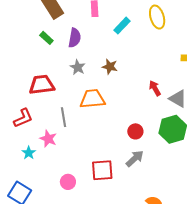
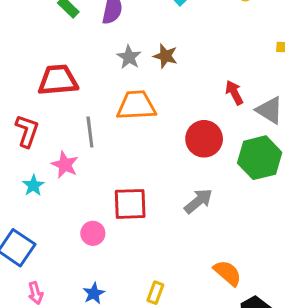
gray star: (78, 67) -> (129, 57), moved
red L-shape: (23, 118) -> (27, 131), turned -50
red circle: (135, 131) -> (204, 139), moved, size x1.5
red square: (102, 170) -> (130, 204), moved

